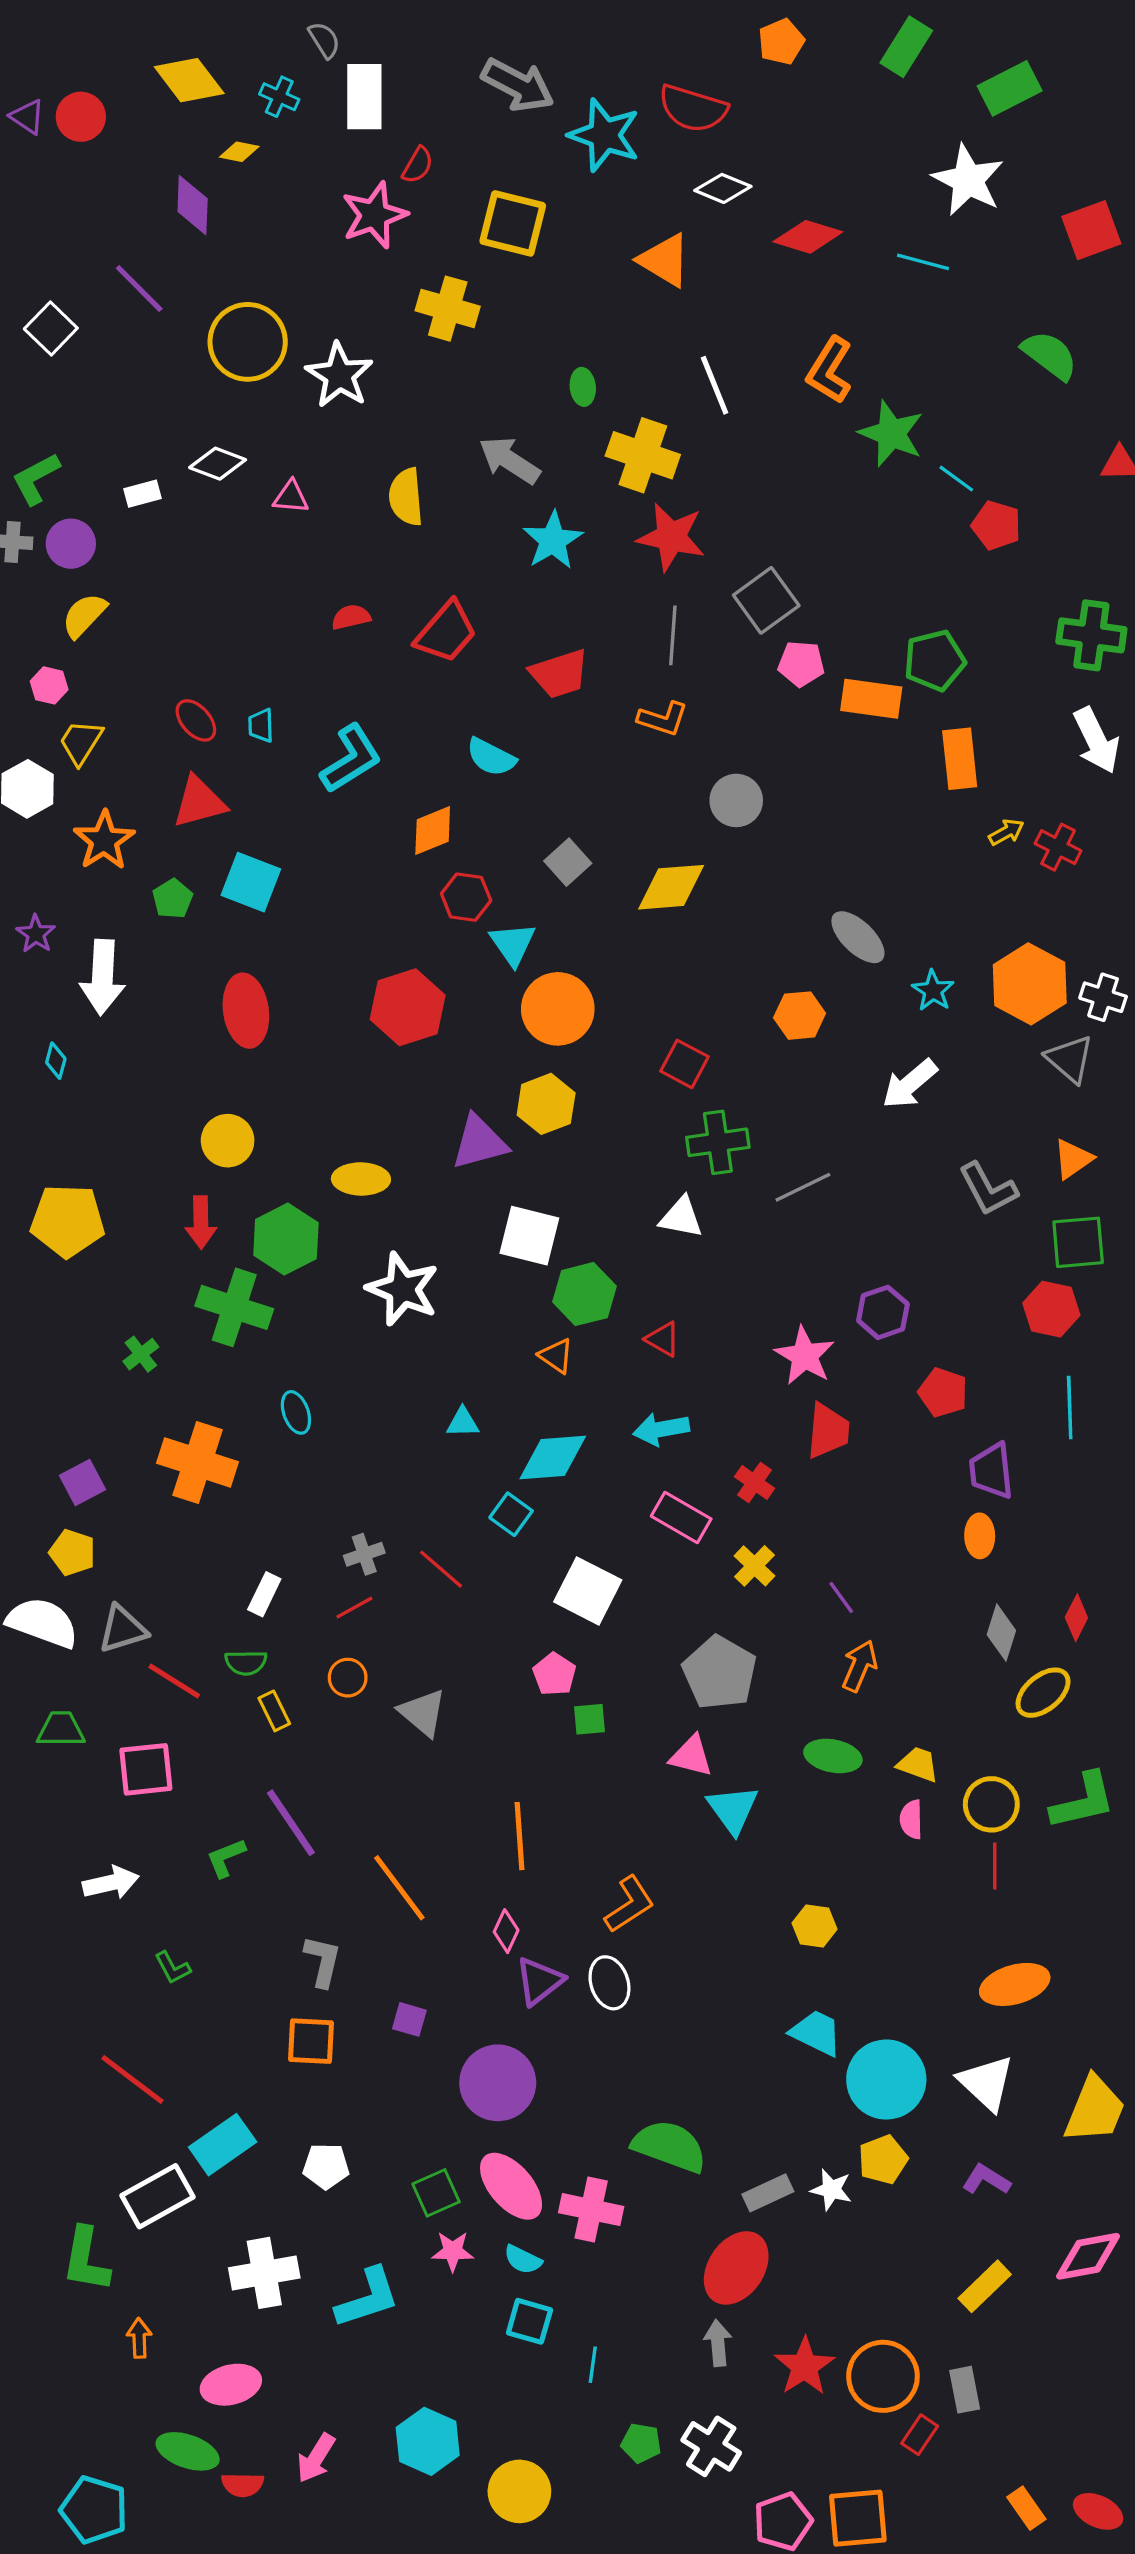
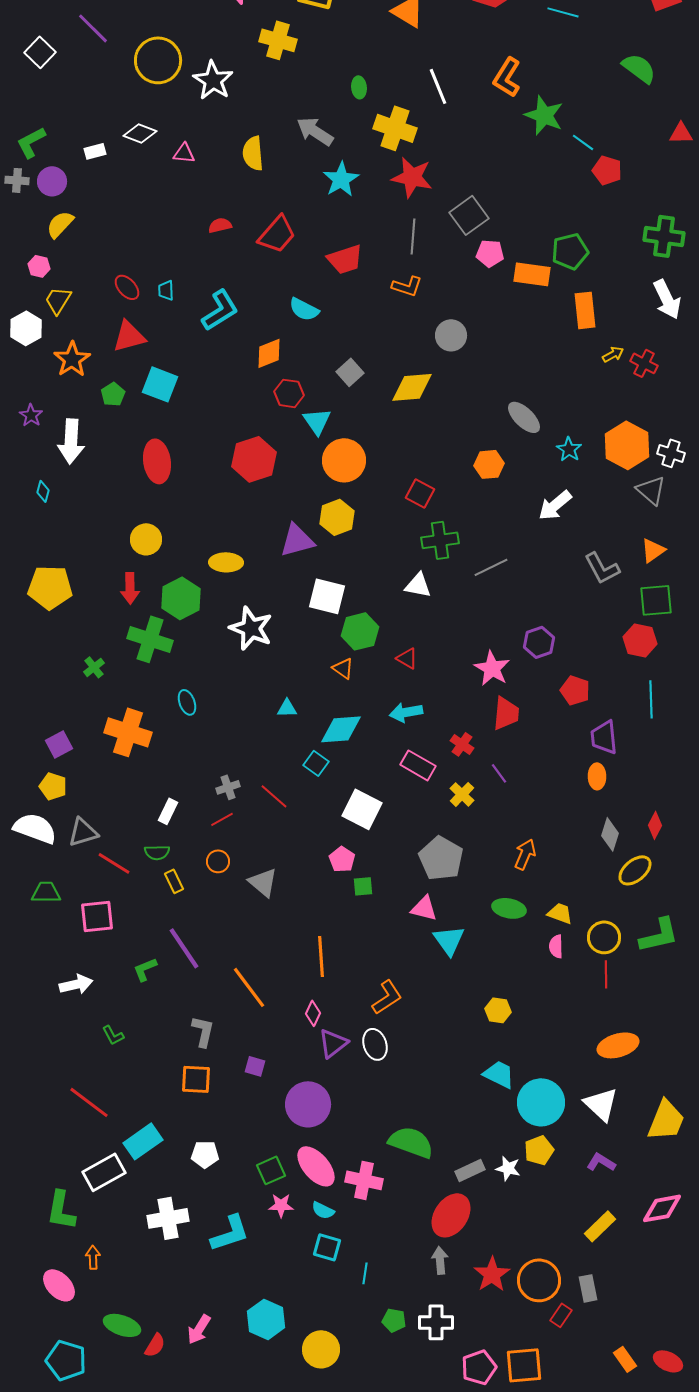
purple line: (841, 1598) -> (499, 773), moved
pink ellipse: (231, 2385) -> (59, 1285), moved, turned 60
white cross: (711, 2446) -> (436, 1322), turned -32
red semicircle: (243, 2485) -> (155, 1345), turned -60

